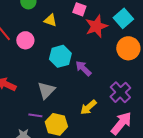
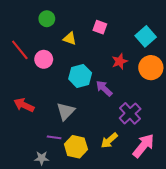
red star: (96, 26) -> (120, 61), moved, size x0.7
purple cross: (120, 92) -> (130, 113), moved
yellow arrow: (88, 107) -> (109, 140), moved

